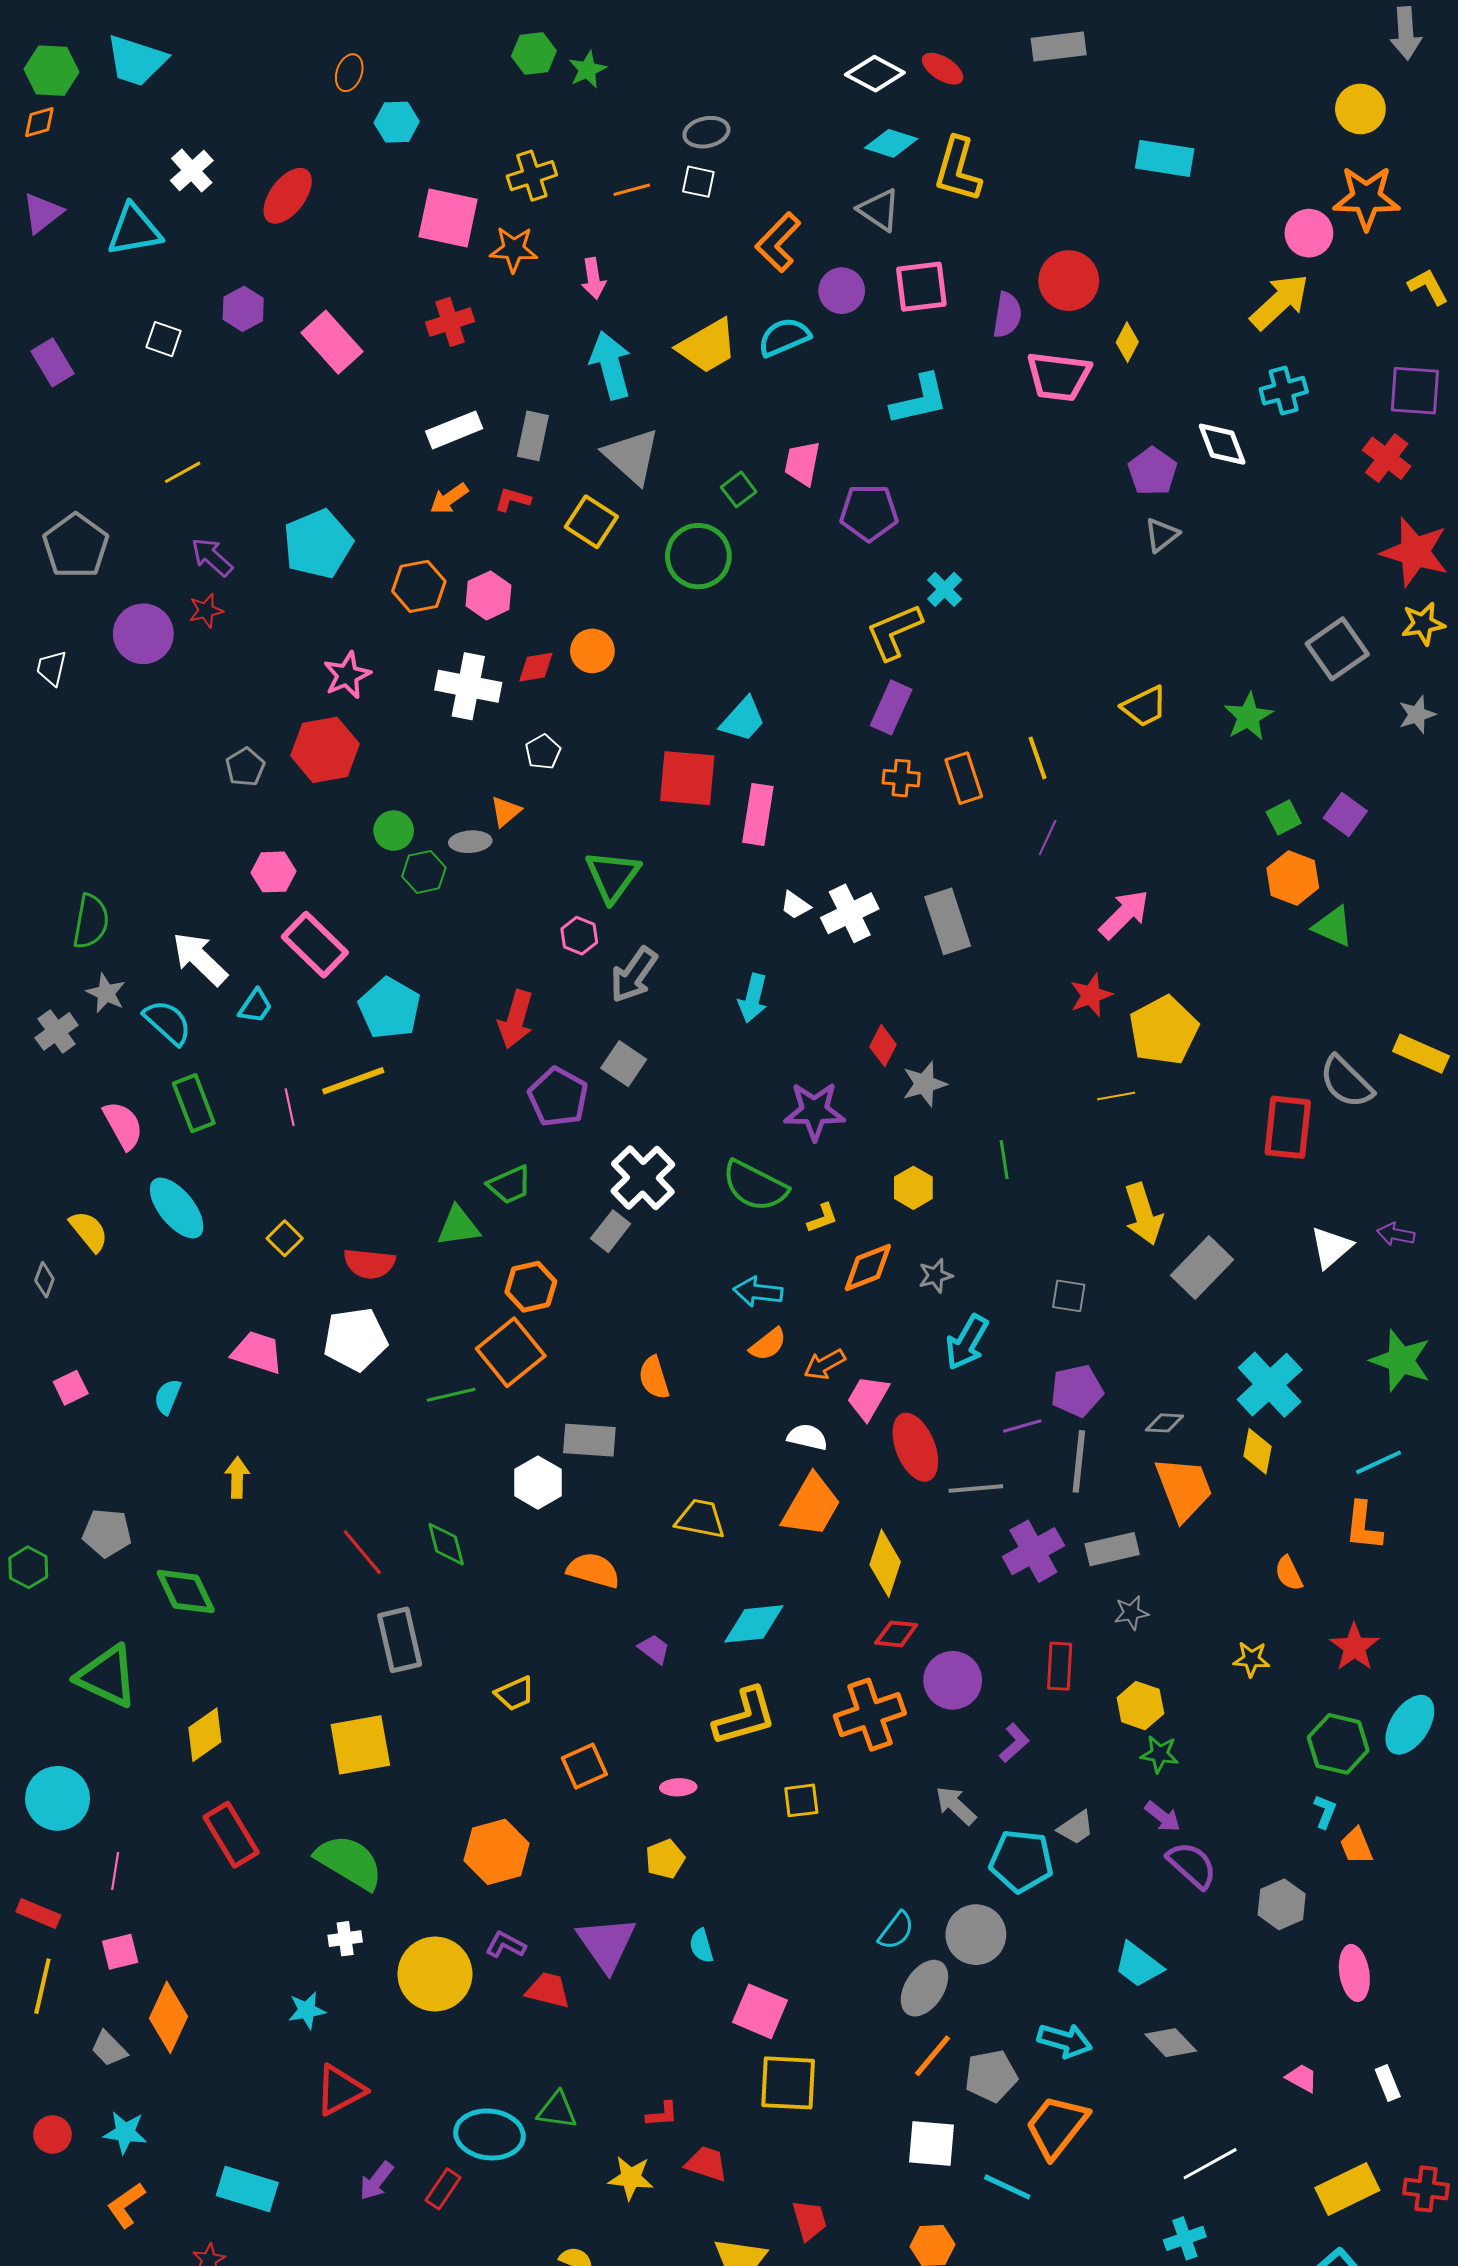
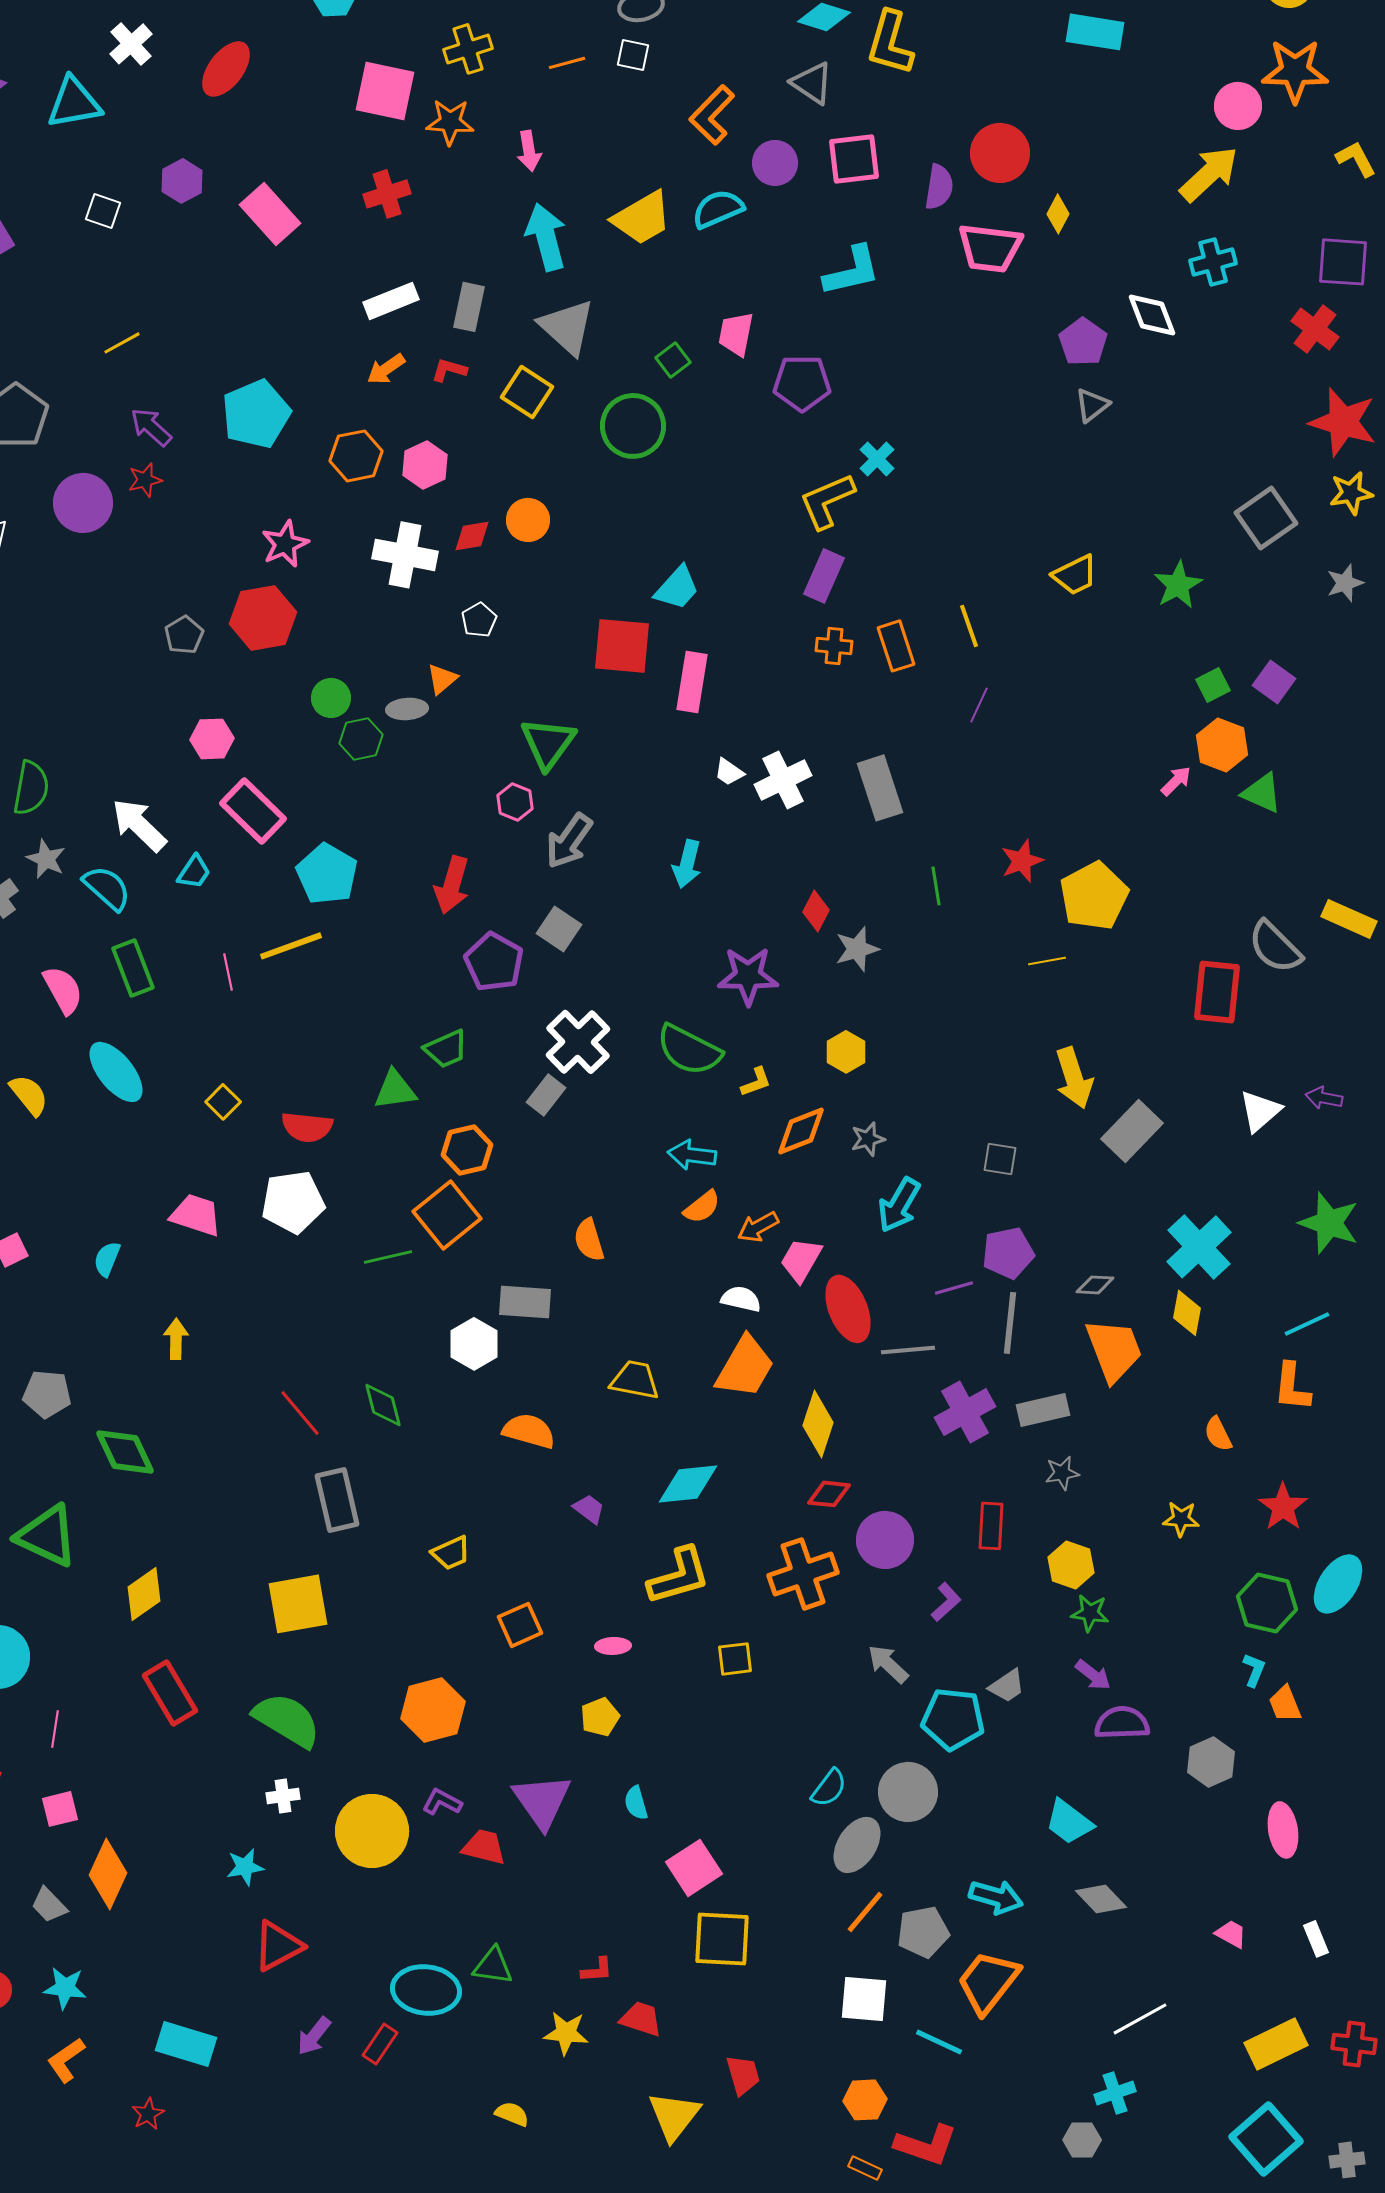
pink arrow: (1124, 914) -> (1176, 781), moved, size x0.6
green line: (1004, 1160) -> (936, 886), moved
purple semicircle: (1192, 1865) -> (1122, 1723), turned -44
pink square: (760, 2011) -> (694, 1868), turned 34

